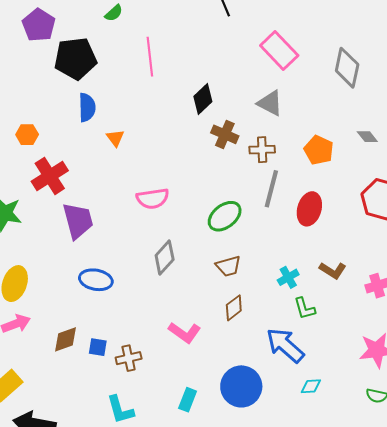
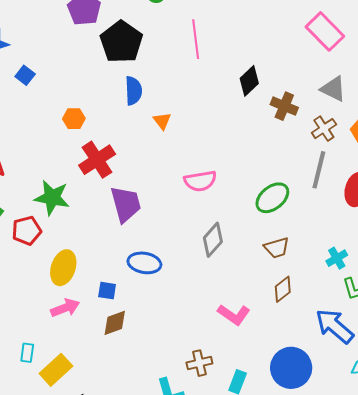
black pentagon: (75, 59) -> (121, 42), turned -30
gray triangle: (270, 103) -> (333, 89), moved
brown cross: (225, 134) -> (284, 106), moved
brown cross: (262, 150) -> (324, 129), moved, turned -30
blue square: (98, 347) -> (107, 291), moved
brown cross: (129, 358) -> (199, 363), moved

